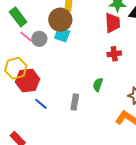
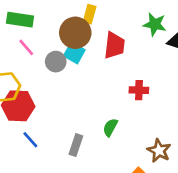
green rectangle: (18, 17) -> (20, 20), turned -54
red trapezoid: (113, 23) -> (114, 45), moved
gray circle: (39, 39) -> (56, 62), moved

